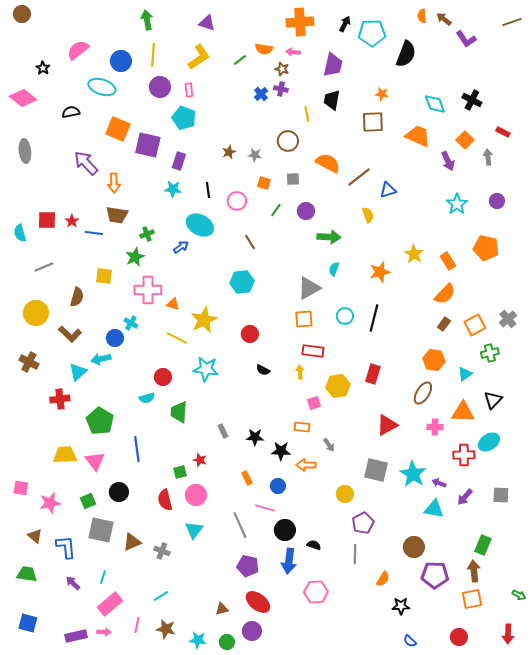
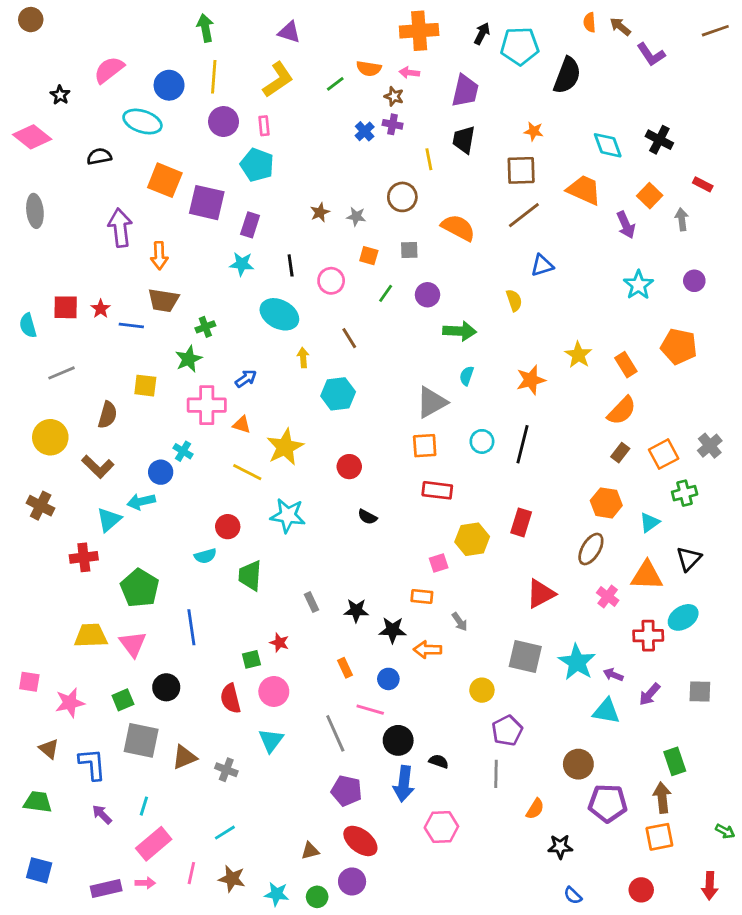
purple arrow: (86, 163) -> (120, 228), turned 36
brown line: (359, 177) -> (524, 215), moved
blue arrow: (181, 247) -> (246, 379), moved
yellow arrow: (300, 372) -> (303, 358), moved
pink cross: (435, 427) -> (608, 597), turned 35
green rectangle: (483, 545) -> (675, 761), turned -42

